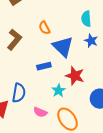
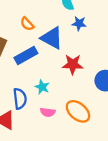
blue rectangle: (44, 66) -> (26, 56), moved, size x1.5
cyan star: (59, 91) -> (42, 87), moved

